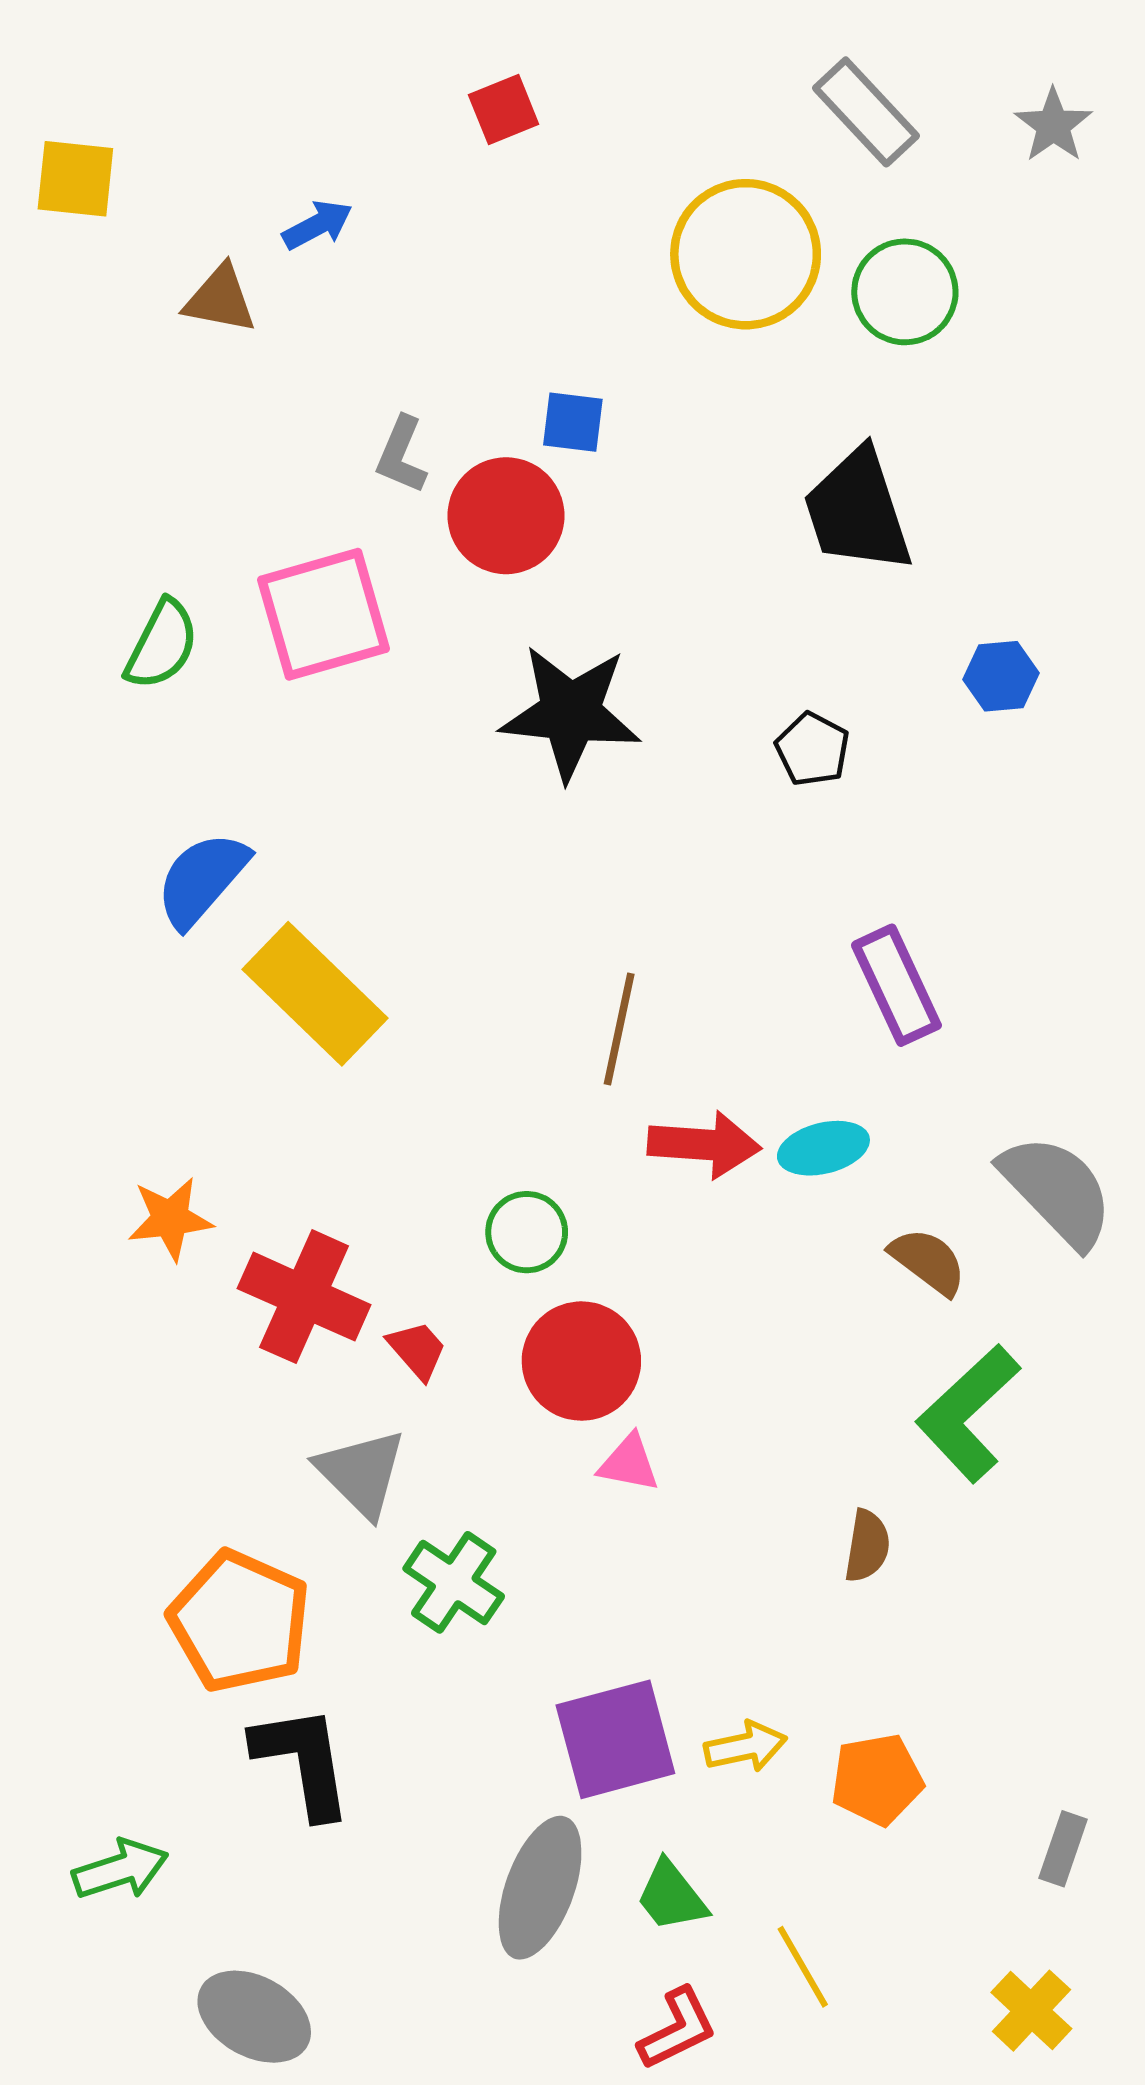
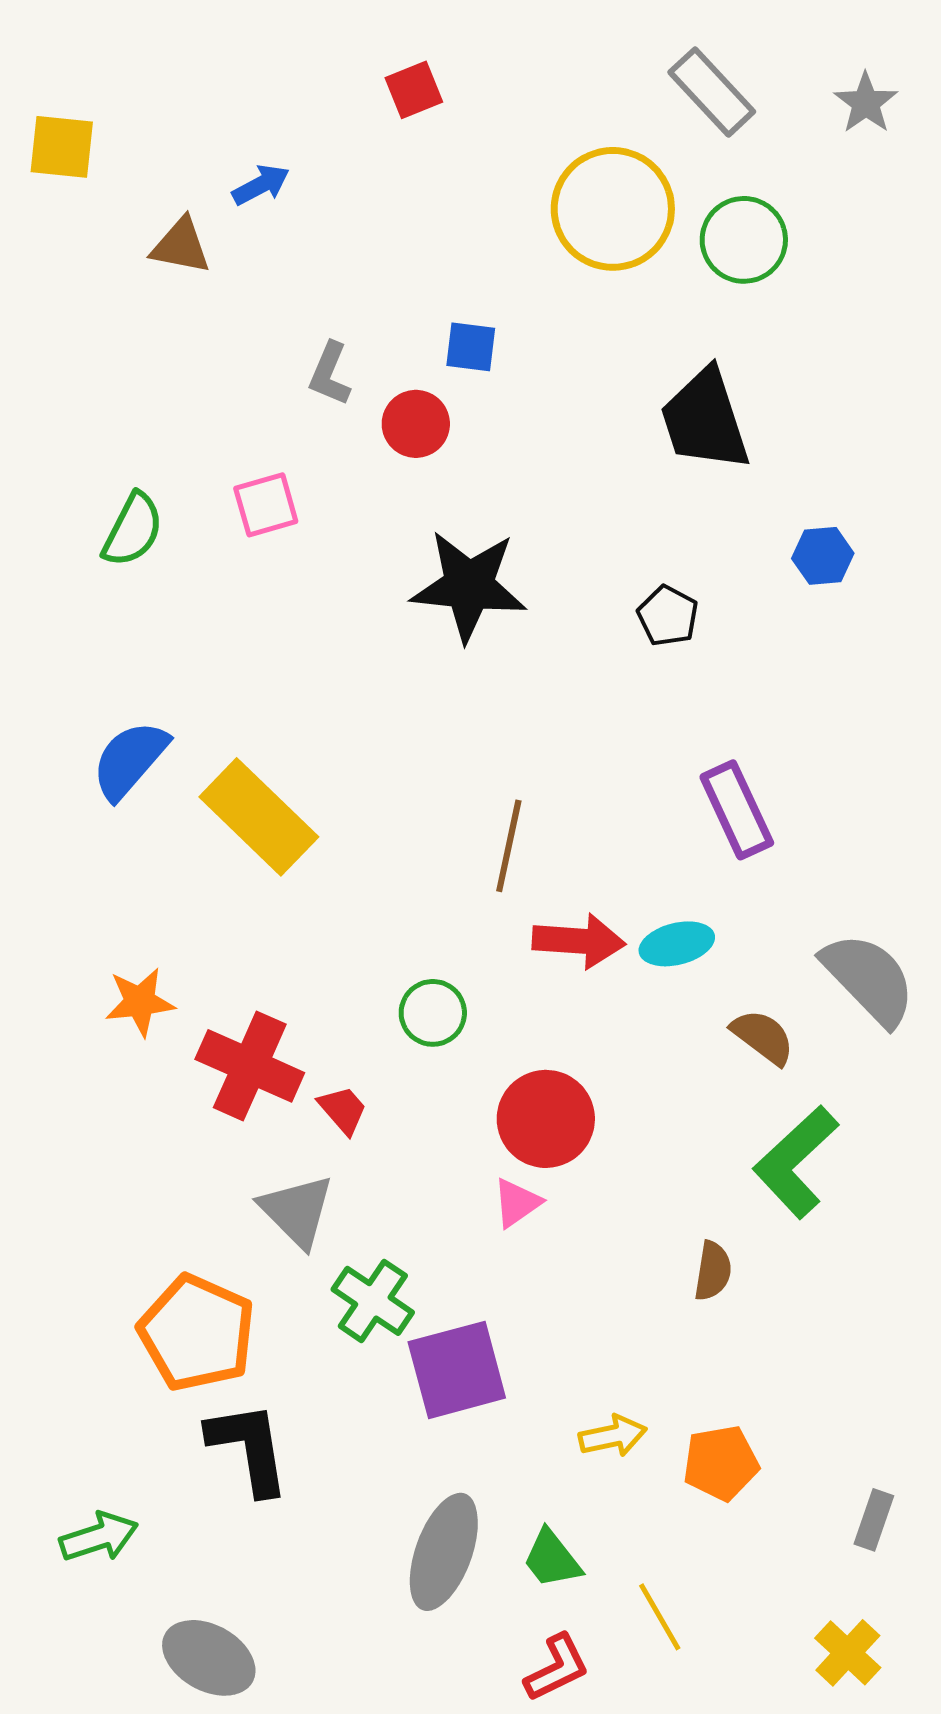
red circle: (506, 516) -> (416, 424), size x0.7
pink square: (324, 614) -> (266, 505), size x0.6
blue semicircle: (202, 879) -> (130, 760), moved
red circle: (581, 1361) -> (546, 1119), moved
pink triangle: (629, 1463) -> (517, 1203), turned -46
purple square: (615, 1739) -> (457, 1370), moved

